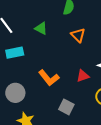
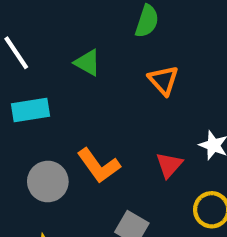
red triangle: (83, 76) -> (169, 165), turned -32
gray circle: (15, 93) -> (48, 182), moved

